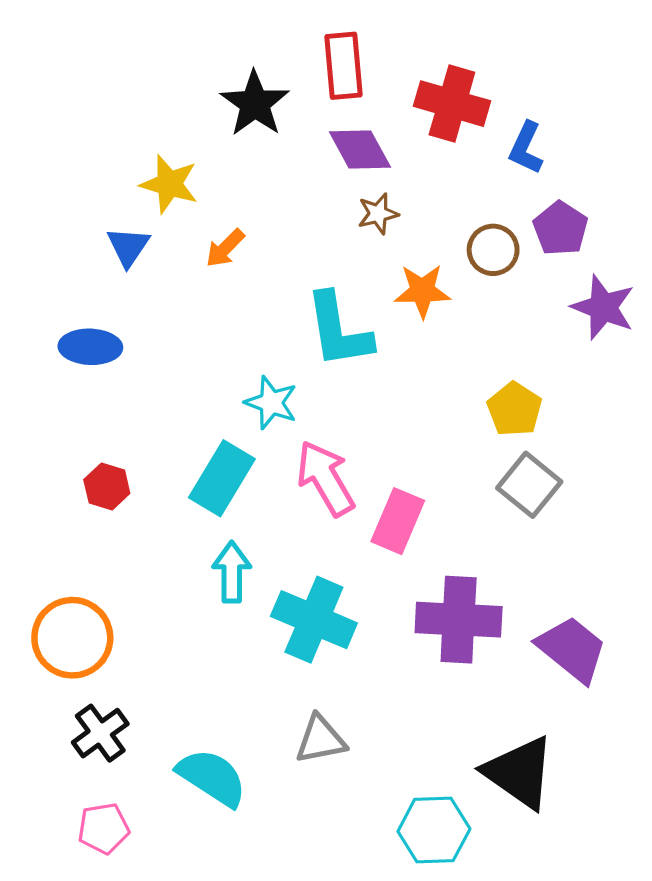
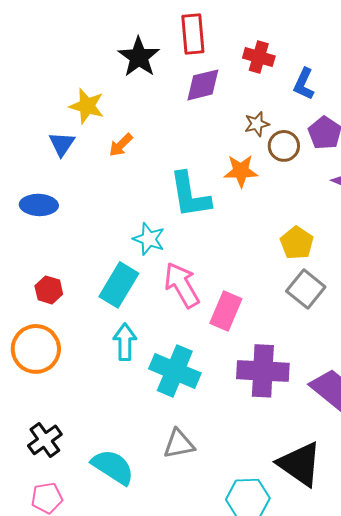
red cross: (452, 104) -> (259, 57), size x0.7
purple diamond: (360, 150) -> (203, 85), turned -75
brown star: (378, 214) -> (257, 124), moved
orange circle: (72, 638) -> (36, 349), moved

